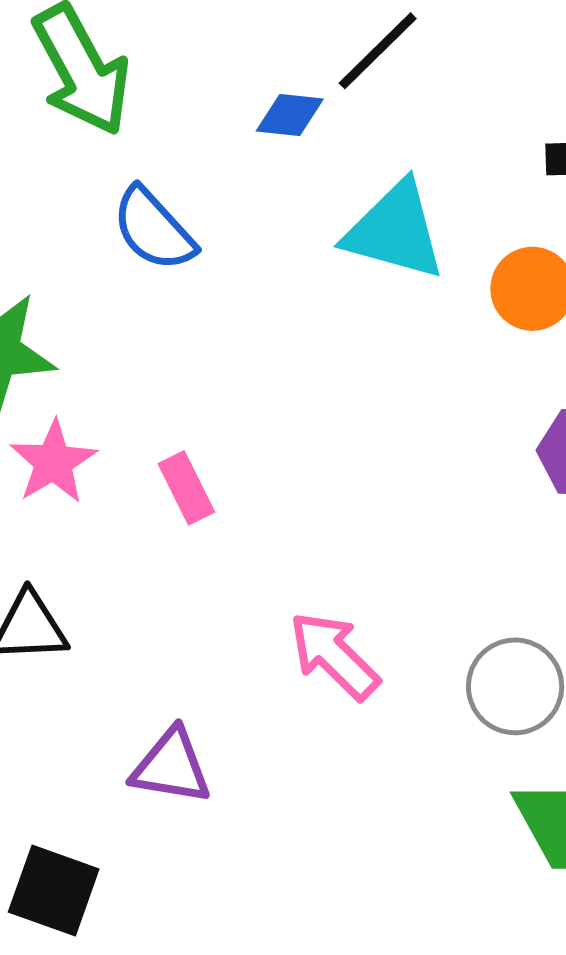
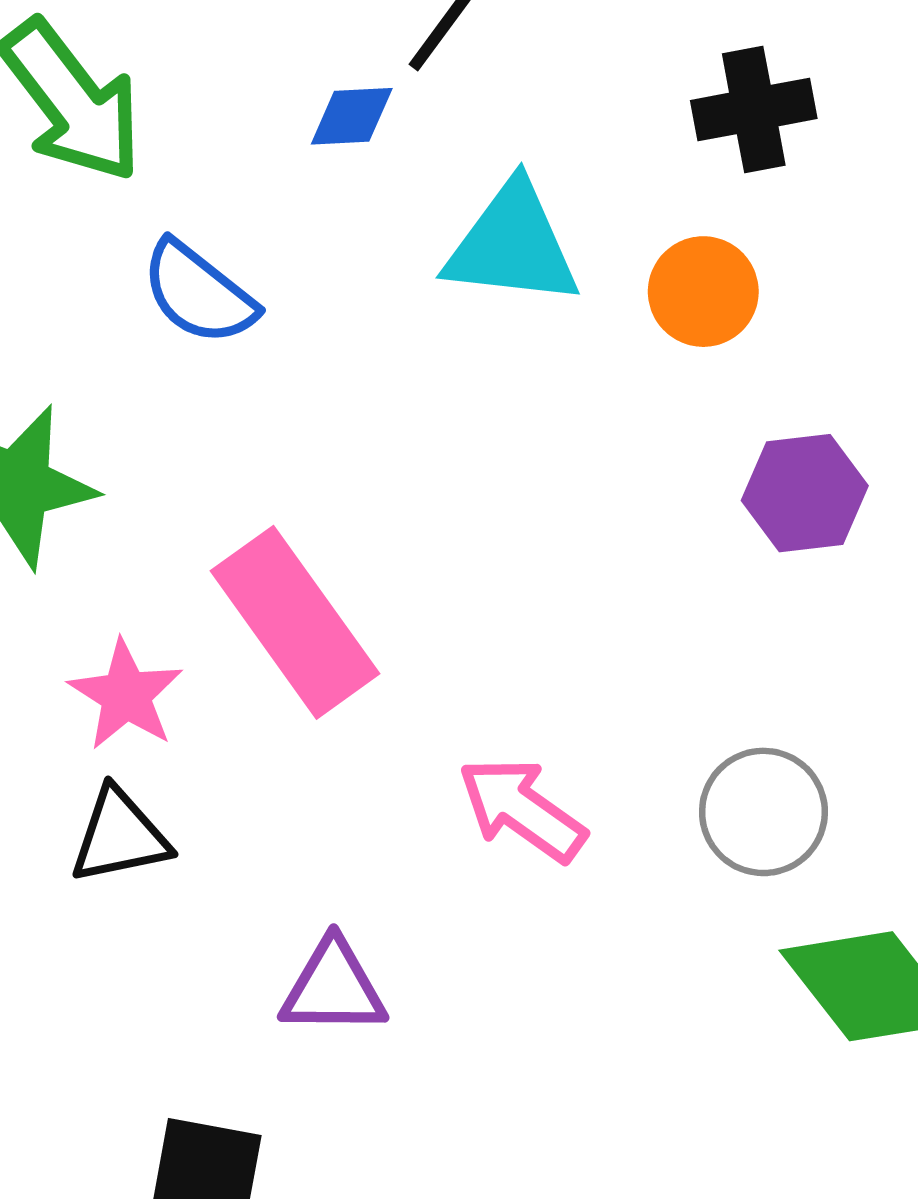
pink star: (53, 462) -> (126, 695), moved
pink rectangle: (186, 488) -> (295, 622), size x2.0

